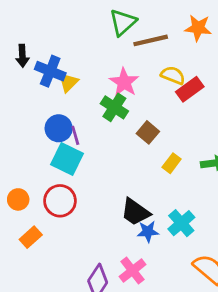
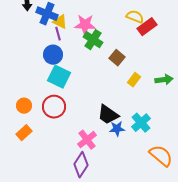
yellow triangle: (68, 82) -> (60, 22), turned -49
pink star: (124, 82) -> (85, 25), moved, turned -30
purple line: (75, 135) -> (58, 34), moved
orange rectangle: (31, 237) -> (24, 133), moved
pink cross: (133, 271) -> (87, 140), moved

